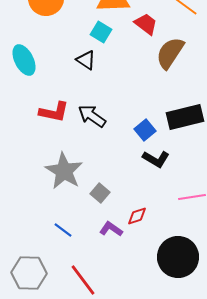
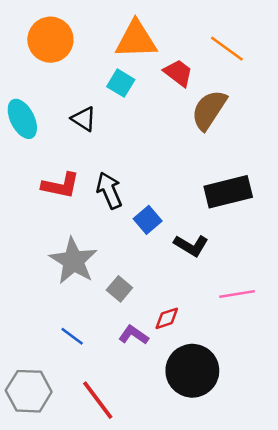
black triangle: (86, 60) -> (84, 119), moved
black arrow: (92, 116) -> (109, 190), turned 32
blue square: (145, 130) -> (148, 220), moved
black circle: (178, 257) -> (192, 371), moved

